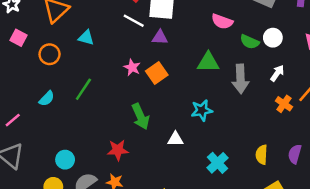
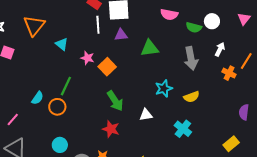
white line: (134, 21) -> (98, 25), turned 66
cyan triangle: (86, 38) -> (62, 44), turned 32
orange circle: (50, 54) -> (57, 107), moved
green triangle: (208, 62) -> (150, 48), moved
pink star: (132, 67) -> (87, 58), moved
orange square: (157, 73) -> (107, 67), moved
red star: (118, 150) -> (111, 129), moved, turned 30
yellow semicircle: (262, 155) -> (192, 97), moved, turned -105

